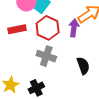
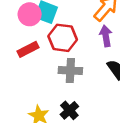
purple arrow: (74, 28) -> (106, 36), moved

